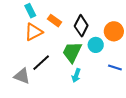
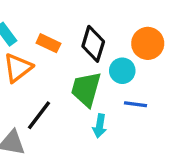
blue line: (115, 68) -> (135, 104), moved

